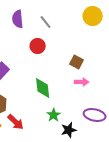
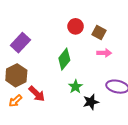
red circle: (38, 46) -> (76, 26), moved
green diamond: (43, 88) -> (64, 59), turned 45

